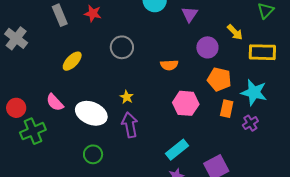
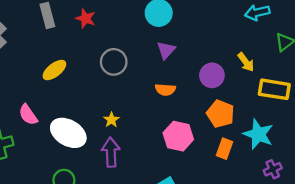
purple triangle: (190, 14) -> (166, 50), moved
purple cross: (250, 123) -> (273, 169), moved

